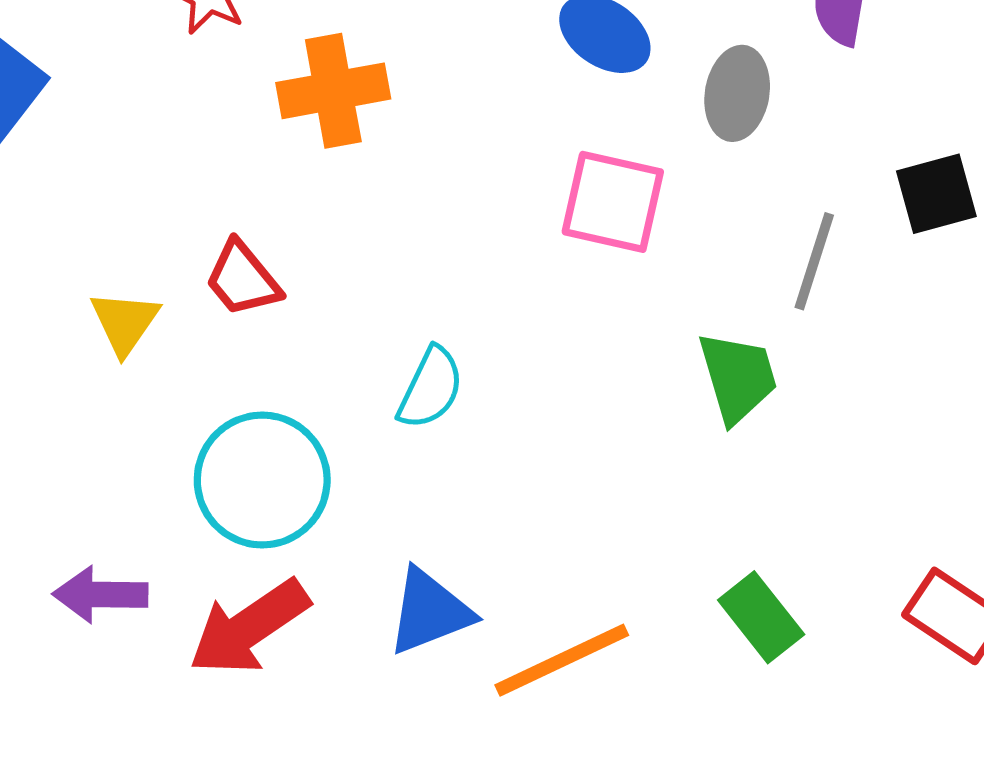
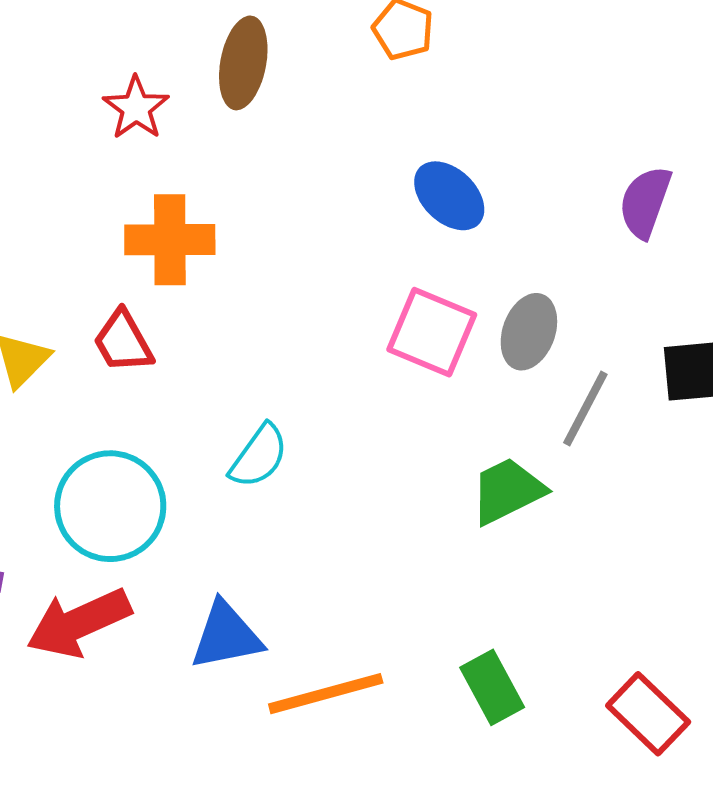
orange cross: (333, 91) -> (170, 240), moved
gray ellipse: (737, 93) -> (529, 332), moved
green trapezoid: (738, 377) -> (507, 491), turned -110

